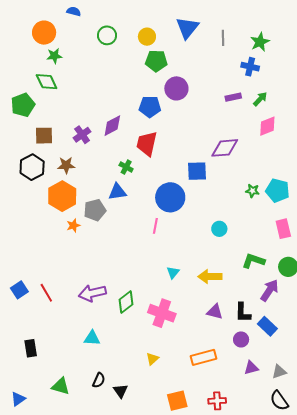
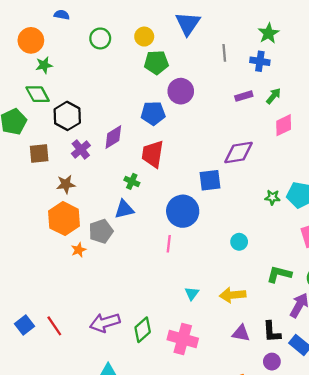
gray line: (223, 38) -> (224, 53), moved
black hexagon: (32, 167) -> (67, 116), moved

